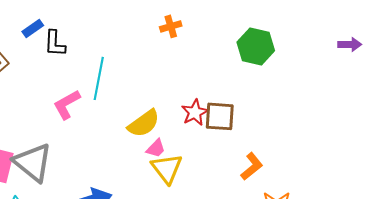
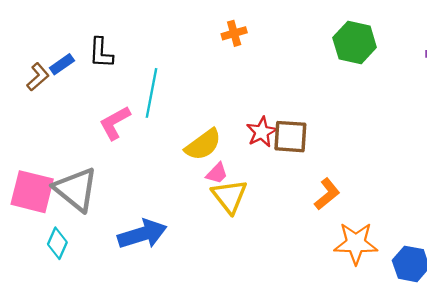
blue rectangle: (33, 28) -> (62, 64), moved
green hexagon: (256, 46) -> (355, 42), moved

